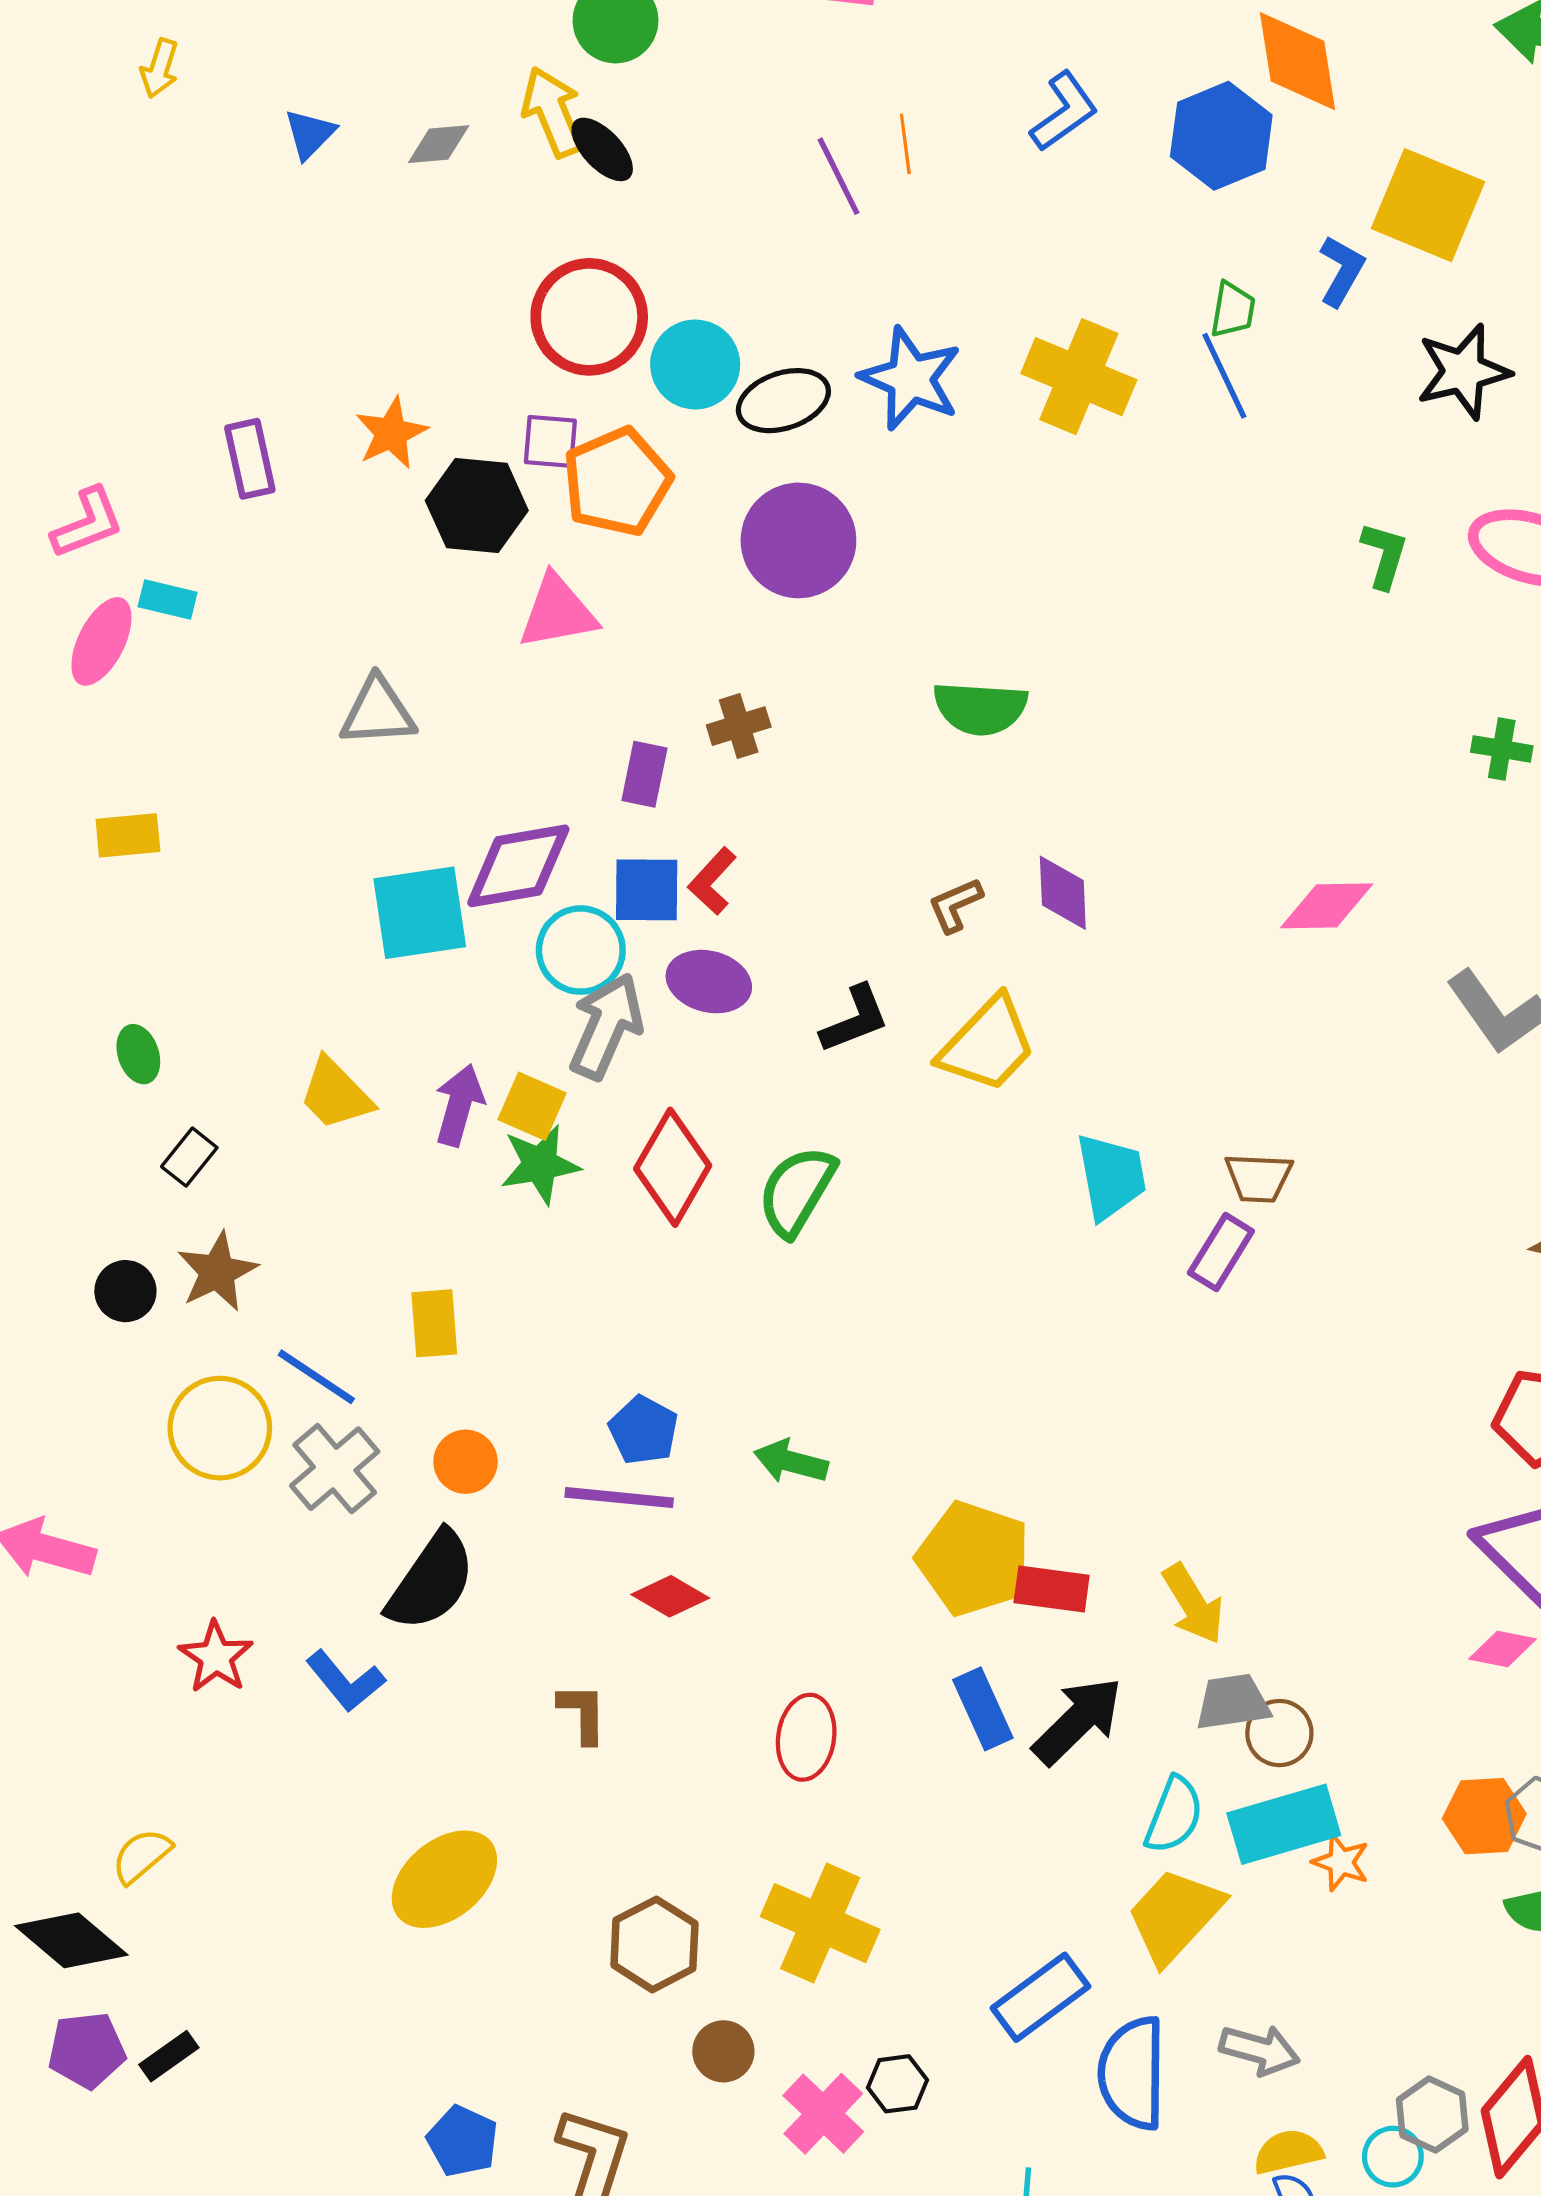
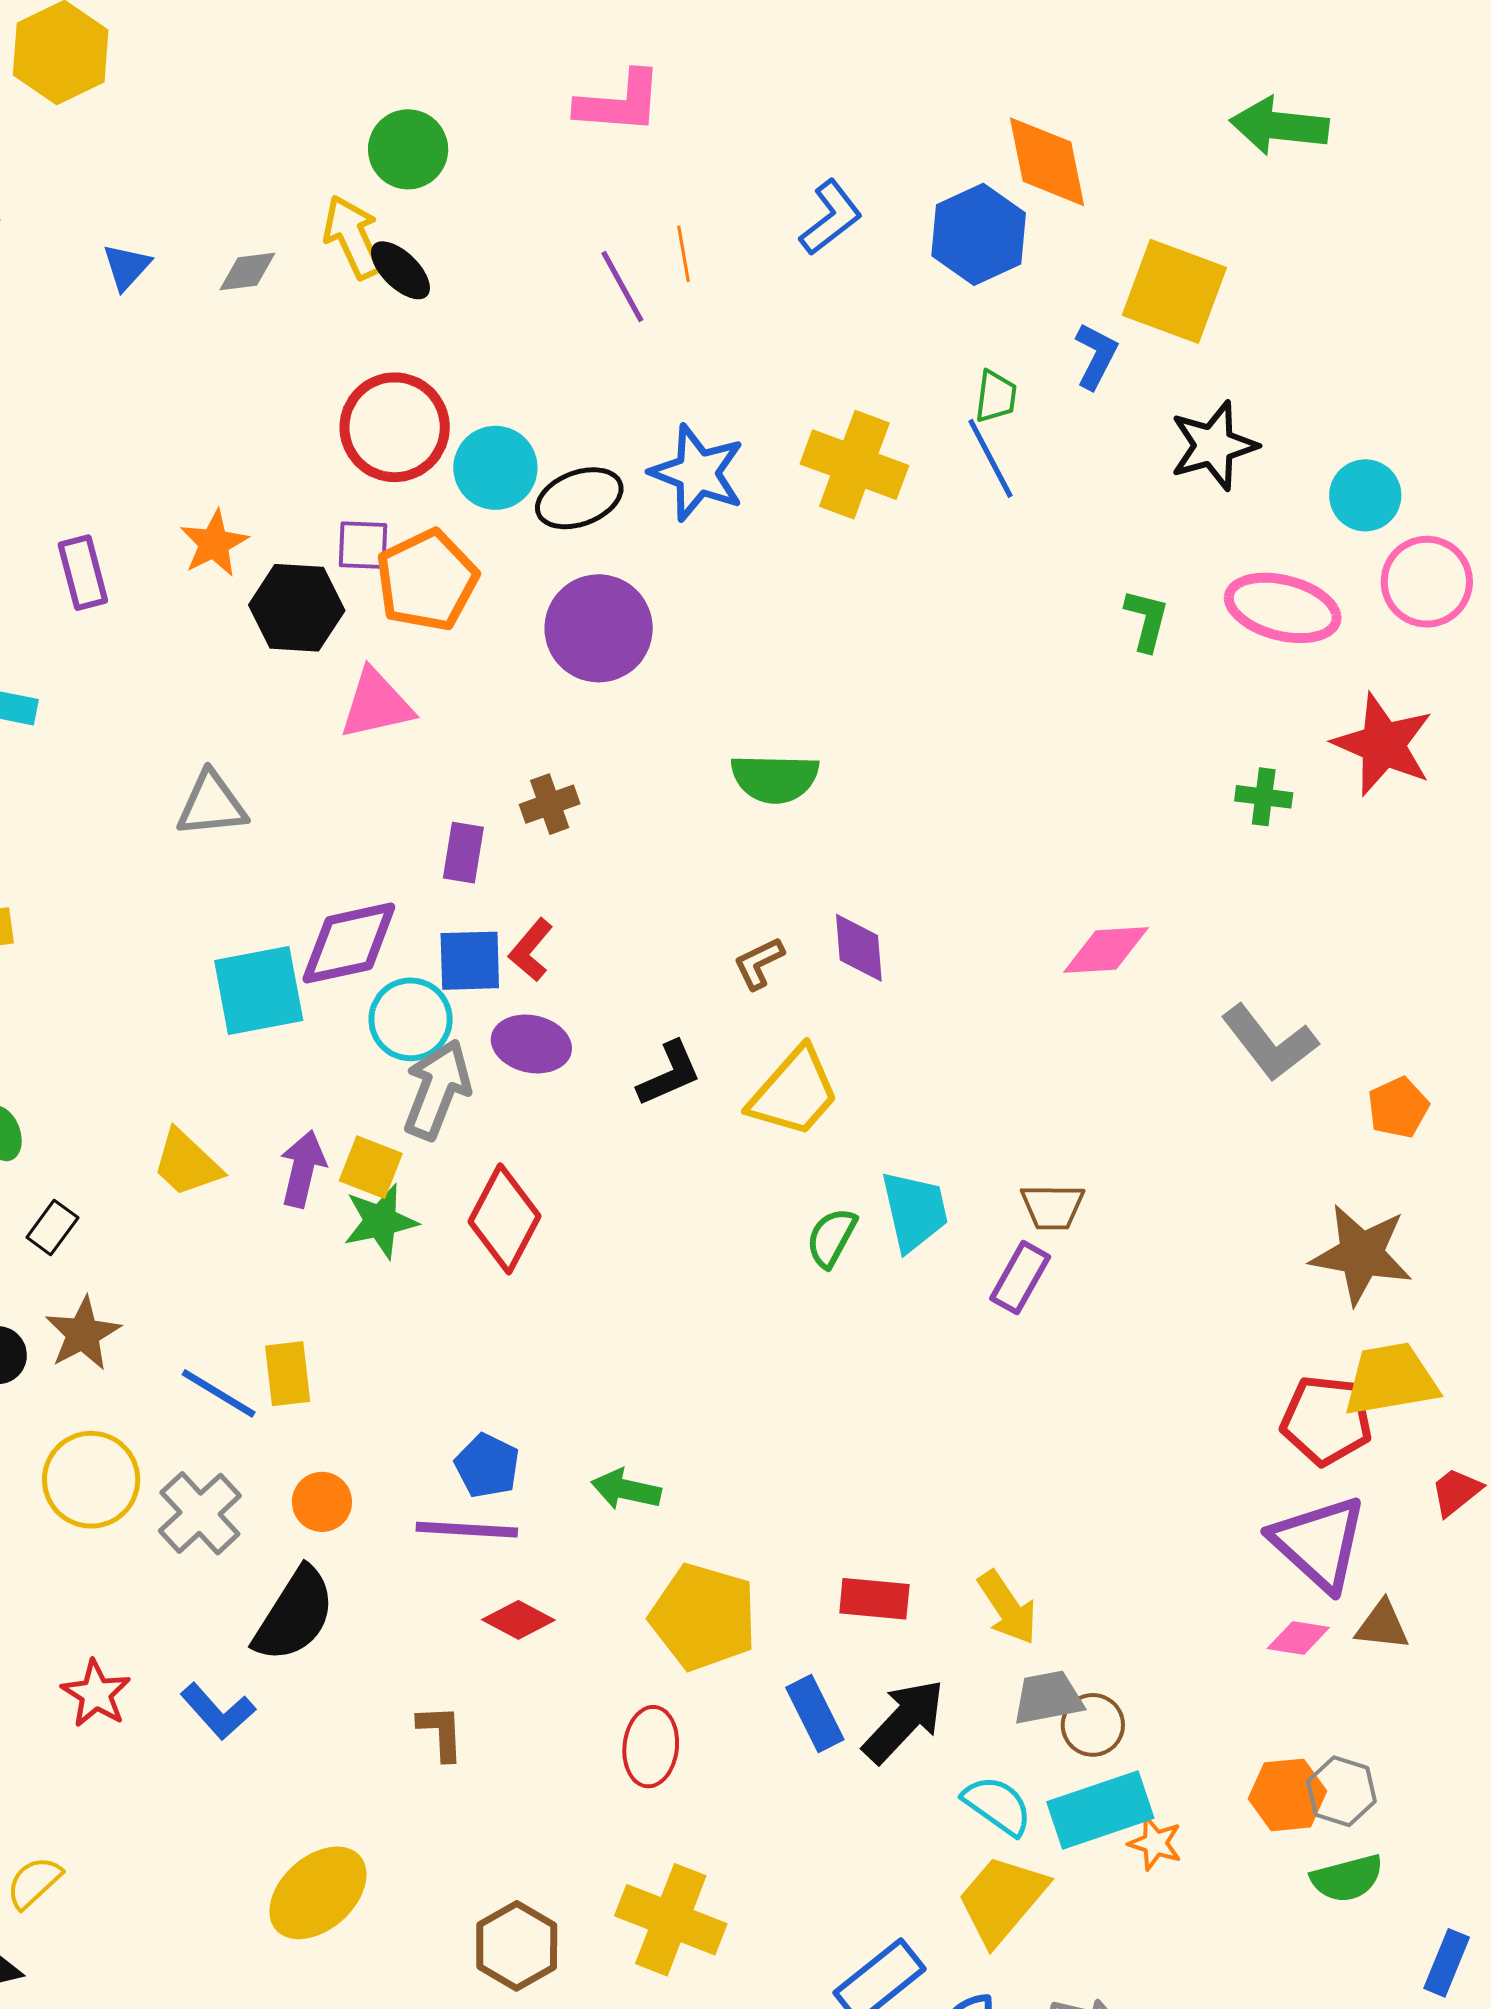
green semicircle: (797, 1191) -> (831, 1238), moved, size x0.7
blue line: (316, 1377) -> (219, 1393), moved
yellow pentagon: (974, 1559) -> (703, 1617), moved
cyan semicircle: (1174, 1815) -> (997, 1805), turned -74

